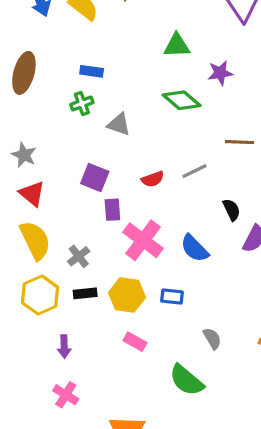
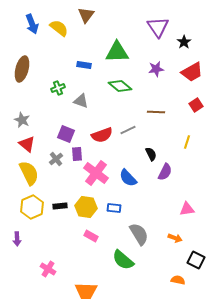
green triangle: (177, 46) -> (117, 52), size x1.4
blue rectangle: (92, 71) -> (84, 65), moved
purple star: (220, 73) -> (156, 69), moved
red semicircle: (153, 179) -> (102, 135), size x1.5
gray cross: (79, 256) -> (56, 159), moved
gray semicircle: (212, 338) -> (139, 234), size x1.6
purple arrow: (64, 346) -> (17, 239), moved

